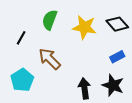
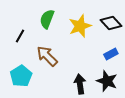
yellow star: (84, 27) -> (80, 26), turned -30

